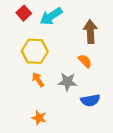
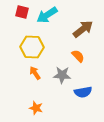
red square: (24, 13) -> (22, 12), turned -32
brown arrow: (90, 32) -> (83, 29), turned 55

